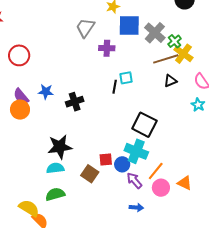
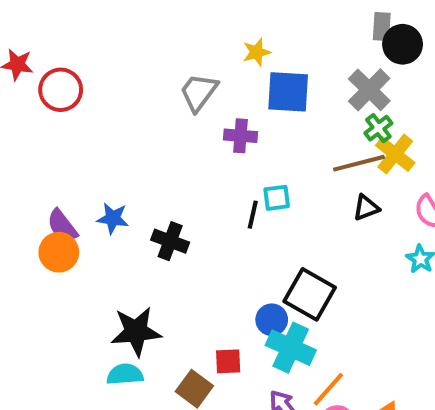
gray cross: (155, 33) -> (369, 90), moved
red circle: (19, 55) -> (61, 90), moved
black cross: (75, 102) -> (170, 241), turned 36
blue circle: (122, 164) -> (272, 320), moved

